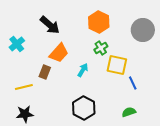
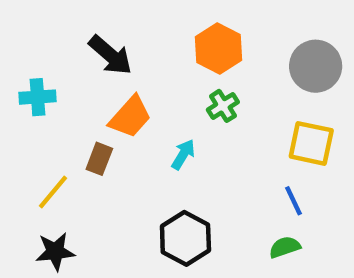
cyan cross: (17, 44) -> (38, 97), turned 35
yellow square: (117, 65) -> (311, 143), moved
blue line: (133, 83) -> (294, 201), moved
yellow line: (24, 87) -> (53, 192), turned -36

